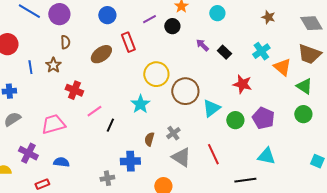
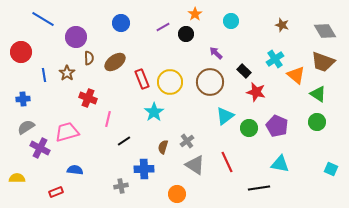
purple circle: (59, 14) -> (76, 37), moved
brown semicircle: (65, 42) -> (89, 58), moved
red rectangle: (128, 42) -> (142, 79), moved
black rectangle: (224, 52) -> (244, 71), moved
brown circle: (185, 91) -> (210, 82), moved
pink line: (94, 111) -> (108, 119), turned -42
black line: (110, 125) -> (124, 141), moved, turned 32
purple cross: (28, 153) -> (40, 148), moved

